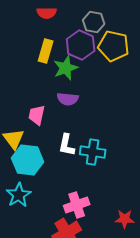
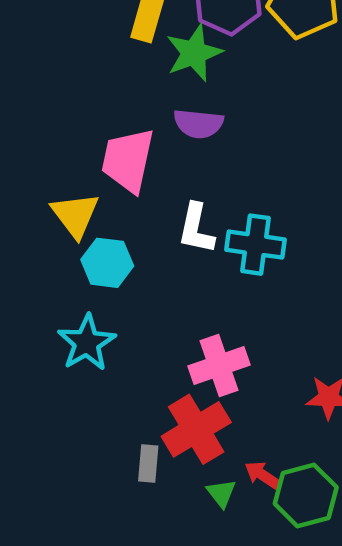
pink trapezoid: (37, 115) -> (128, 160), size x1.4
cyan hexagon: (28, 160) -> (107, 263), size x0.7

